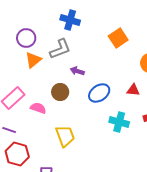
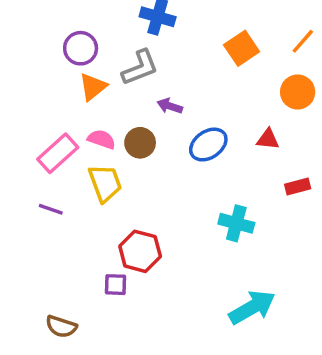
pink semicircle: (38, 108) -> (102, 139), moved
cyan cross: (119, 122) -> (236, 223), moved
yellow trapezoid: (65, 136) -> (105, 183), moved
red hexagon: (17, 154) -> (140, 251), moved

